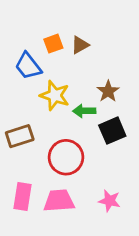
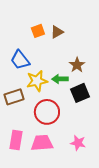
blue trapezoid: (28, 66) -> (20, 60), moved
yellow star: (55, 95) -> (37, 81), moved, turned -30

